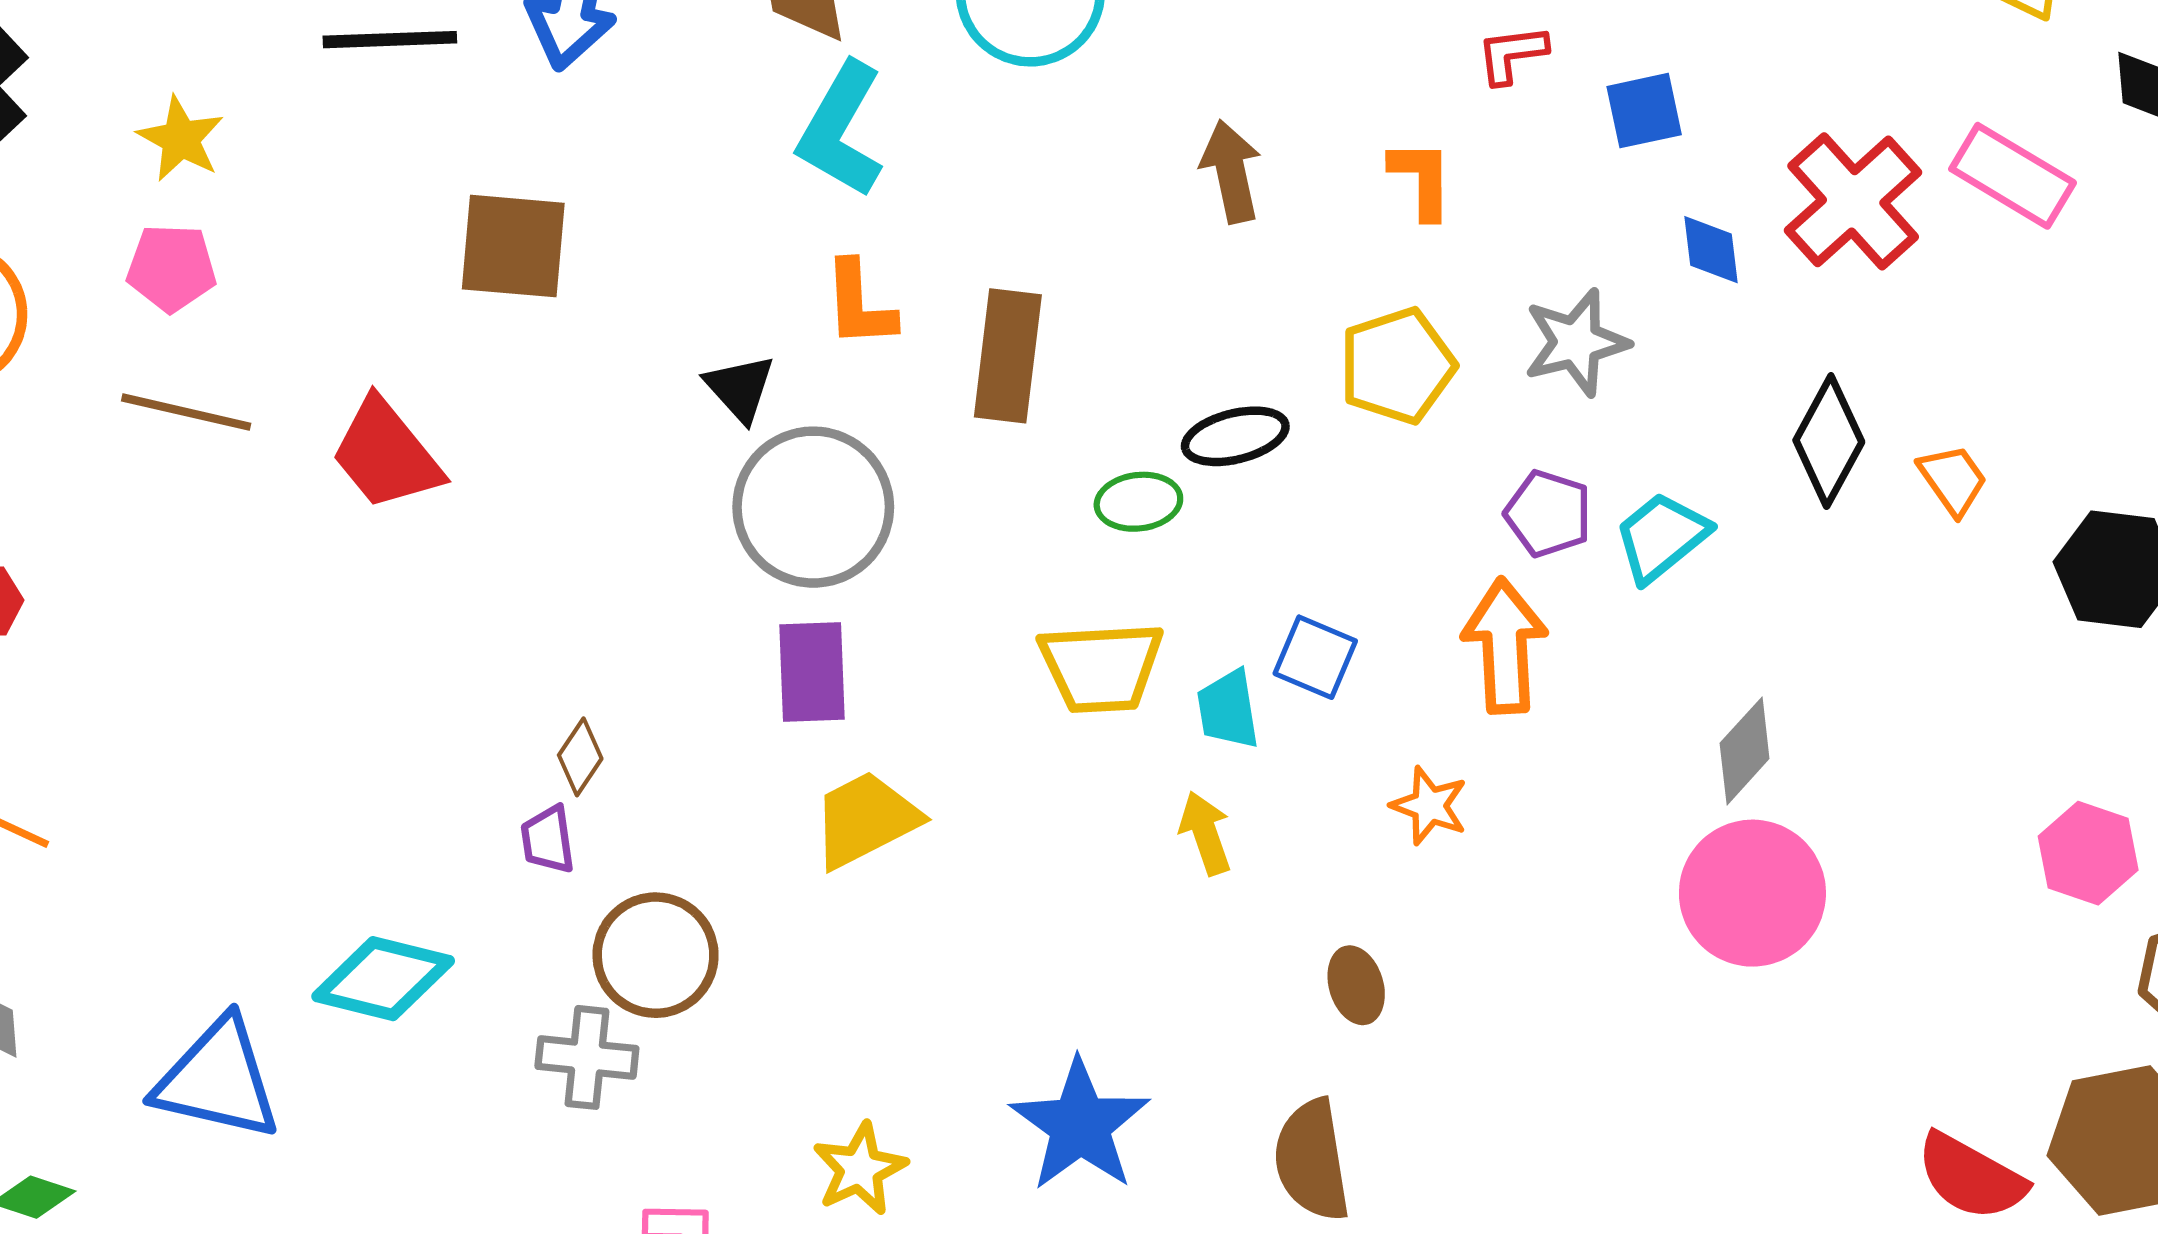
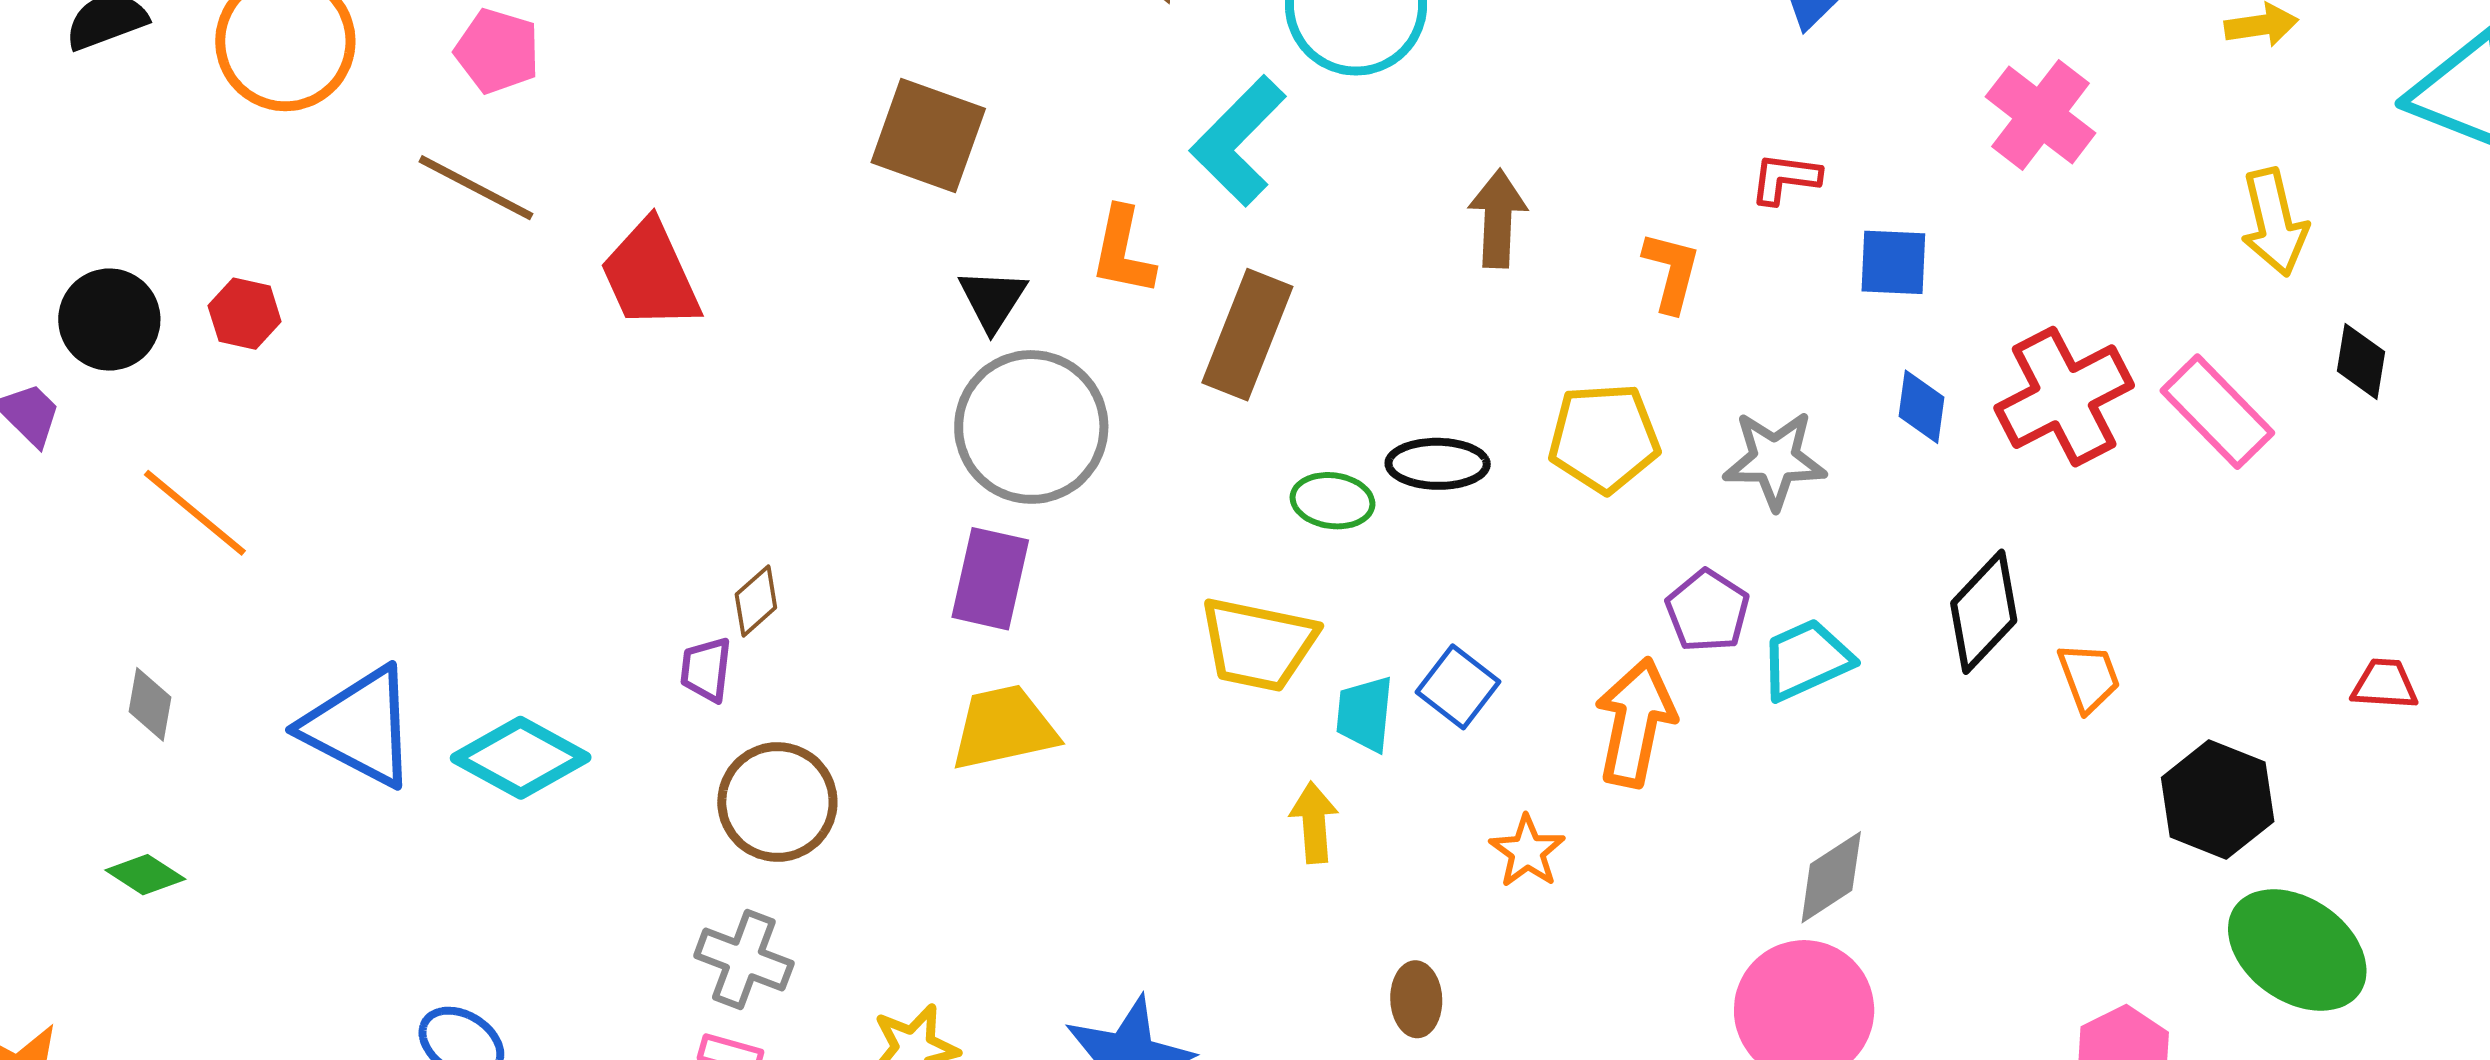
cyan L-shape: (841, 130) -> (1238, 141), moved
brown square: (513, 246) -> (928, 136), moved
gray cross: (587, 1057) -> (744, 959), moved
blue triangle: (218, 1079) -> (360, 727), moved

